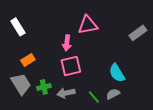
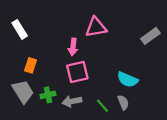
orange rectangle: (28, 60) -> (31, 65), turned -40
cyan semicircle: (117, 73) -> (128, 80), turned -36
gray semicircle: (113, 94) -> (123, 102), turned 96

